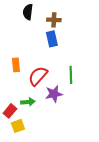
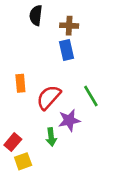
green line: (71, 75) -> (91, 96), turned -30
green arrow: (28, 102) -> (51, 137), moved, turned 88

